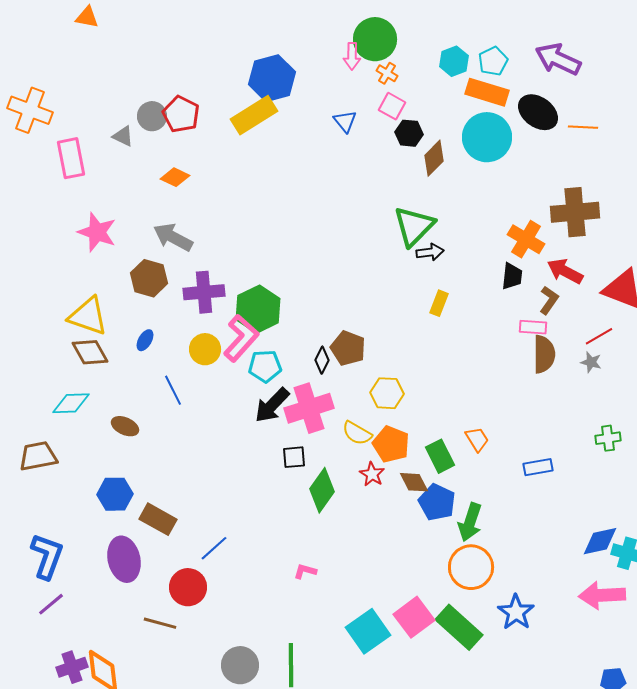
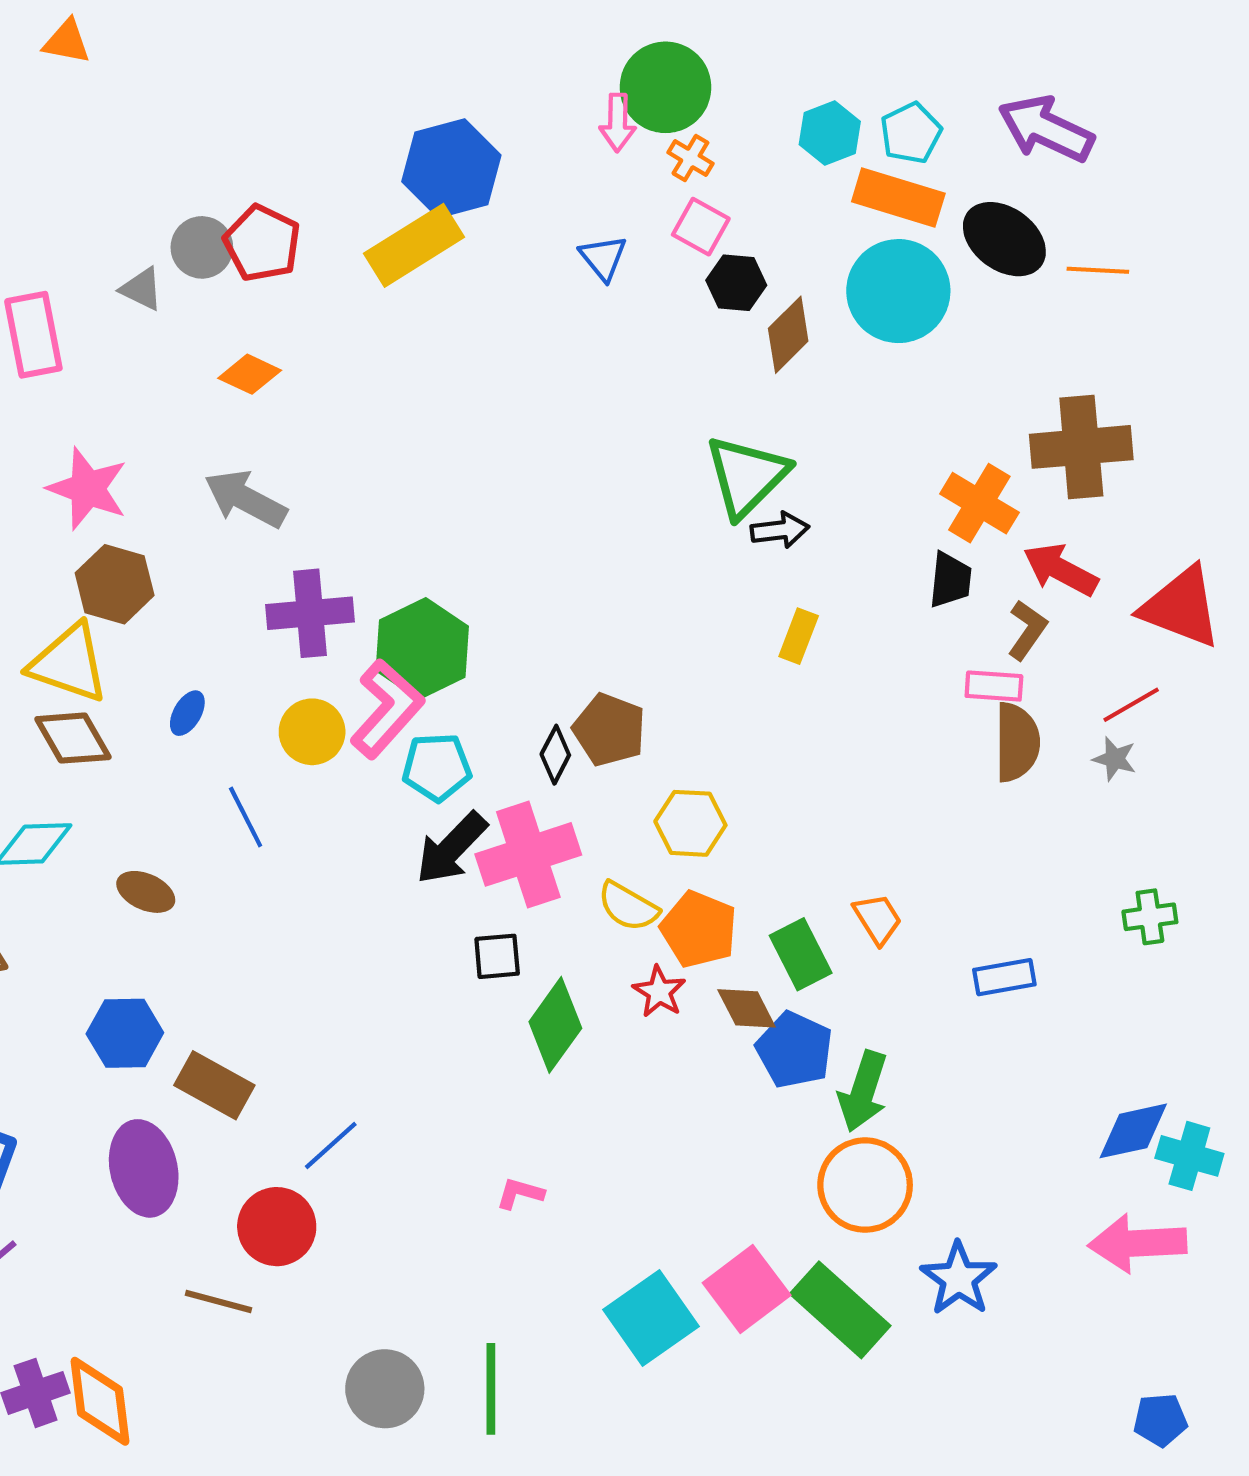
brown hexagon: (149, 278) -> (115, 584), moved

